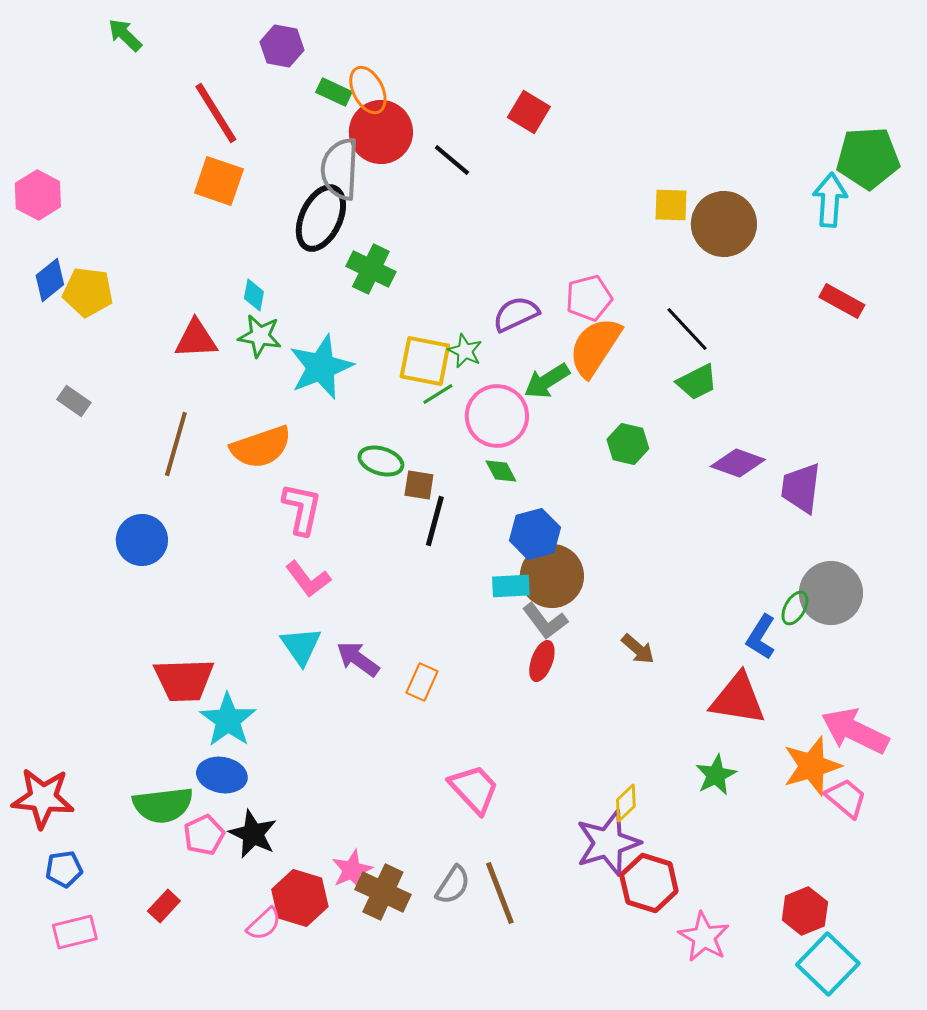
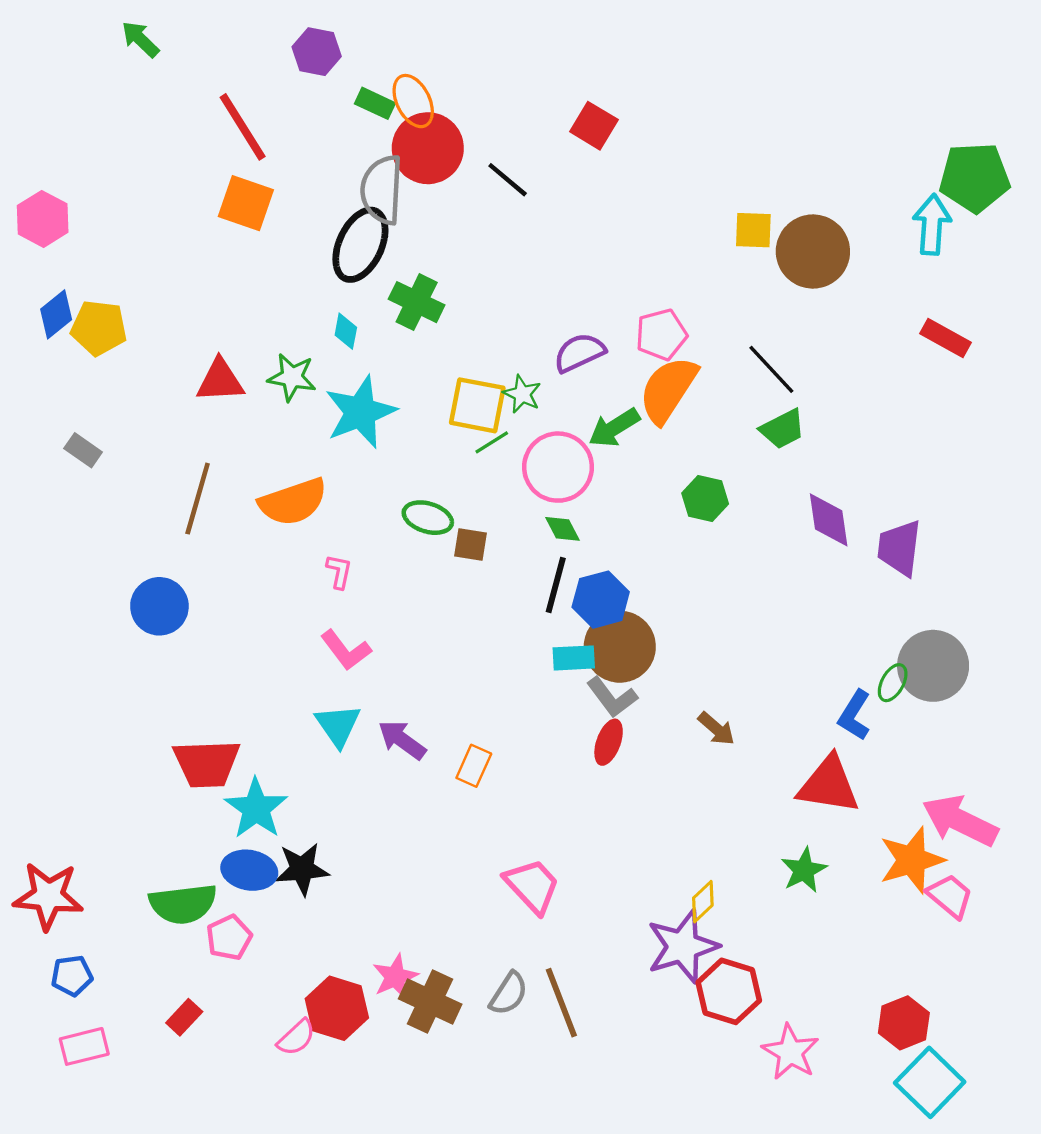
cyan diamond: (254, 295) -> (346, 331), moved
purple diamond: (738, 463) -> (829, 520), turned 62
pink L-shape: (302, 509) -> (339, 571), size x0.6
black line: (435, 521) -> (556, 585), moved
black star: (253, 834) -> (302, 869), moved, turned -30

